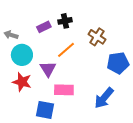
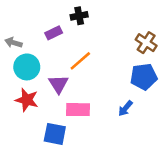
black cross: (65, 21) -> (79, 16), moved
brown cross: (97, 37) -> (146, 43), moved
blue arrow: (104, 98) -> (125, 108), moved, size x0.6

